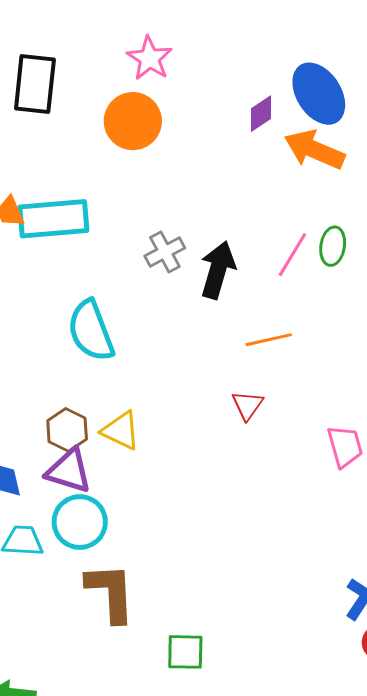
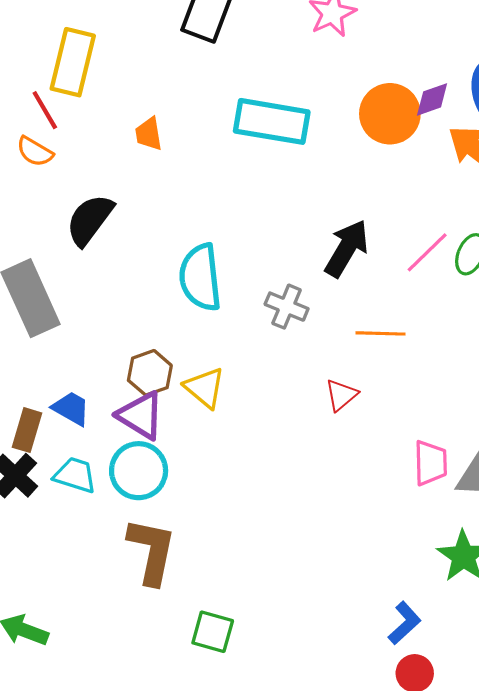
orange circle: (133, 121) -> (390, 114), moved
cyan rectangle: (53, 219) -> (272, 121), moved
gray cross: (165, 252) -> (287, 307), moved, turned 36

